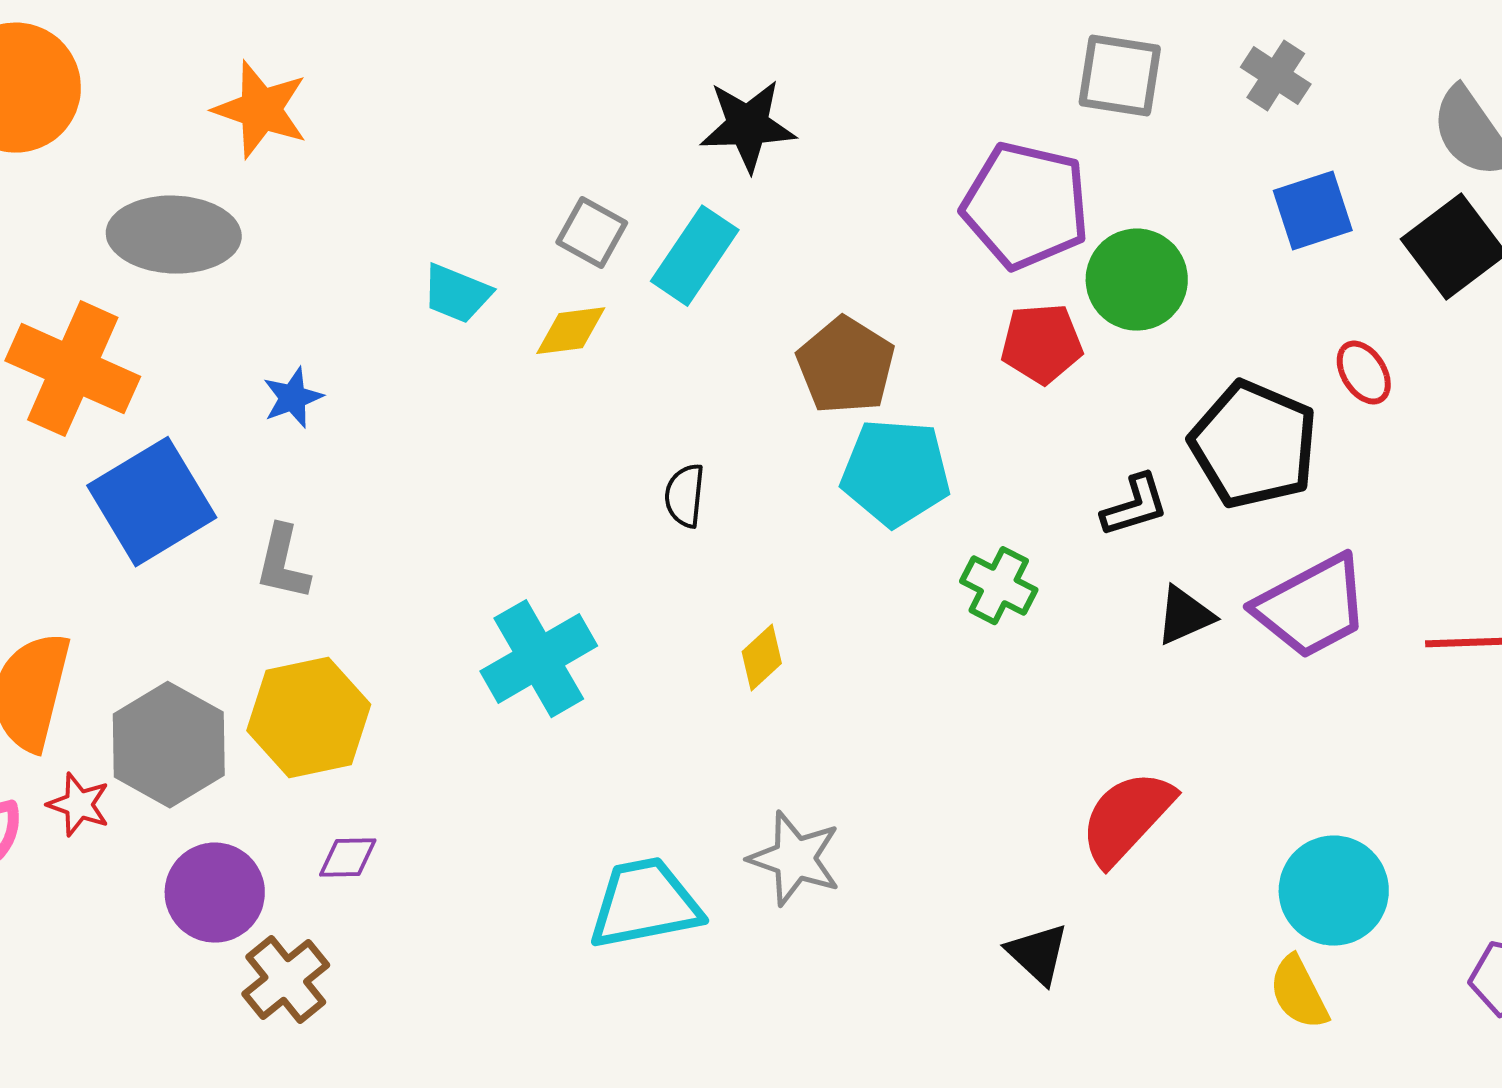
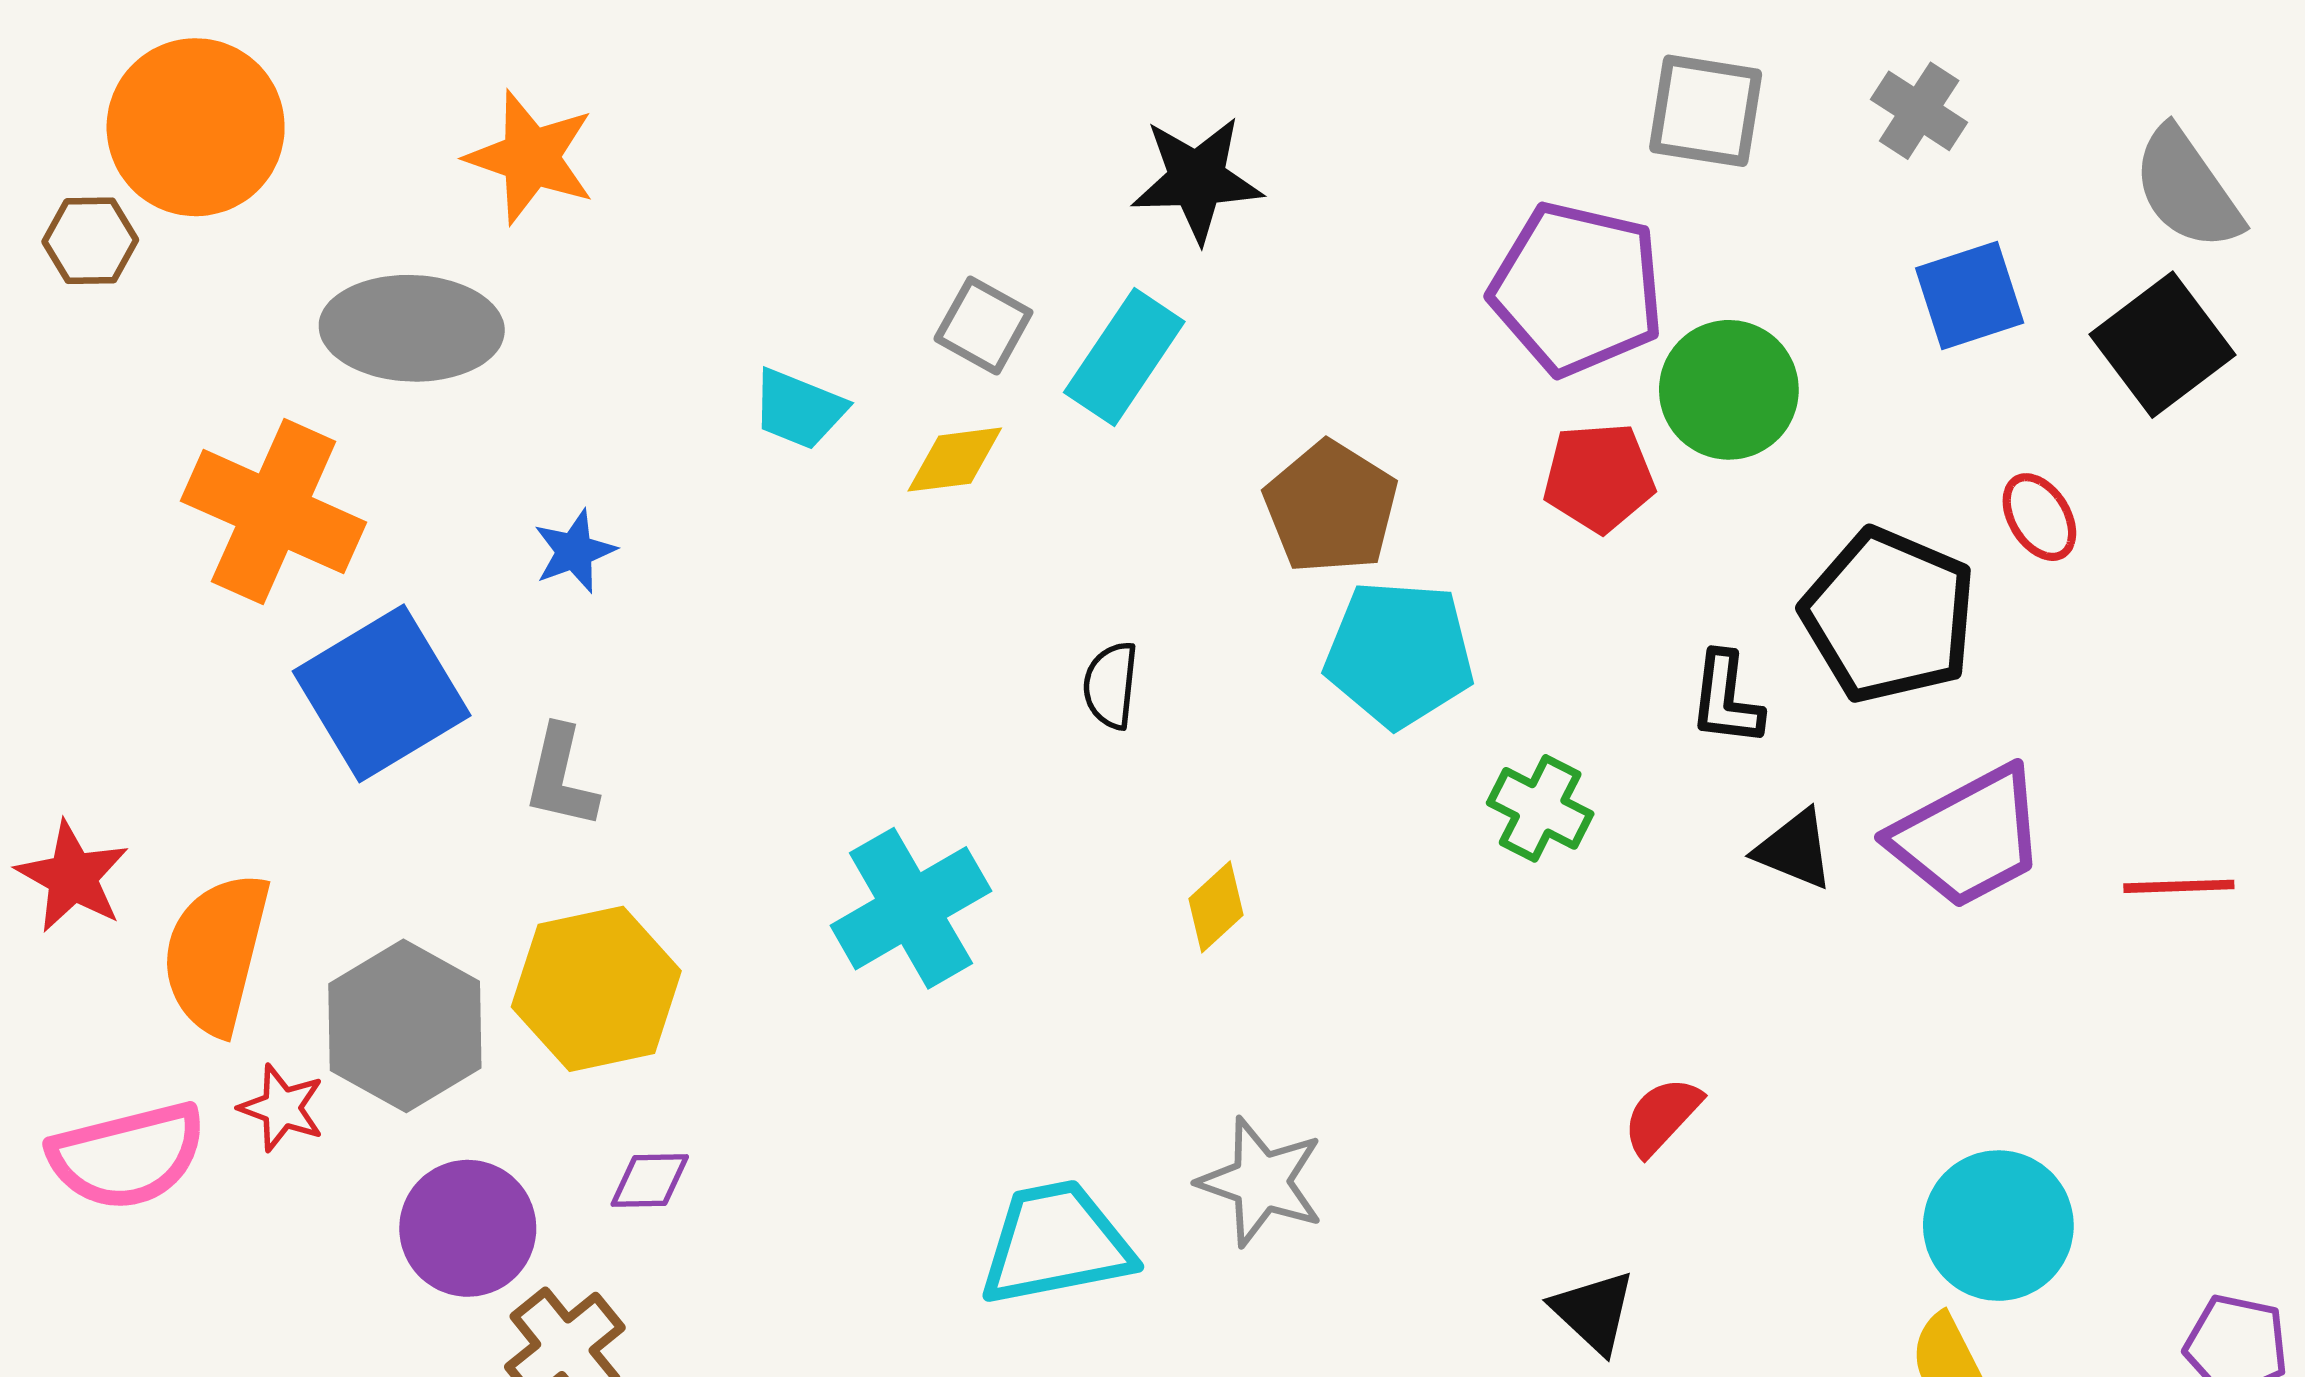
black L-shape: (1135, 506) -> (1726, 699), turned 114
black triangle: (1185, 616) -> (1795, 849), turned 46
red semicircle: (1127, 818) -> (1662, 1116), moved, size x0.6

